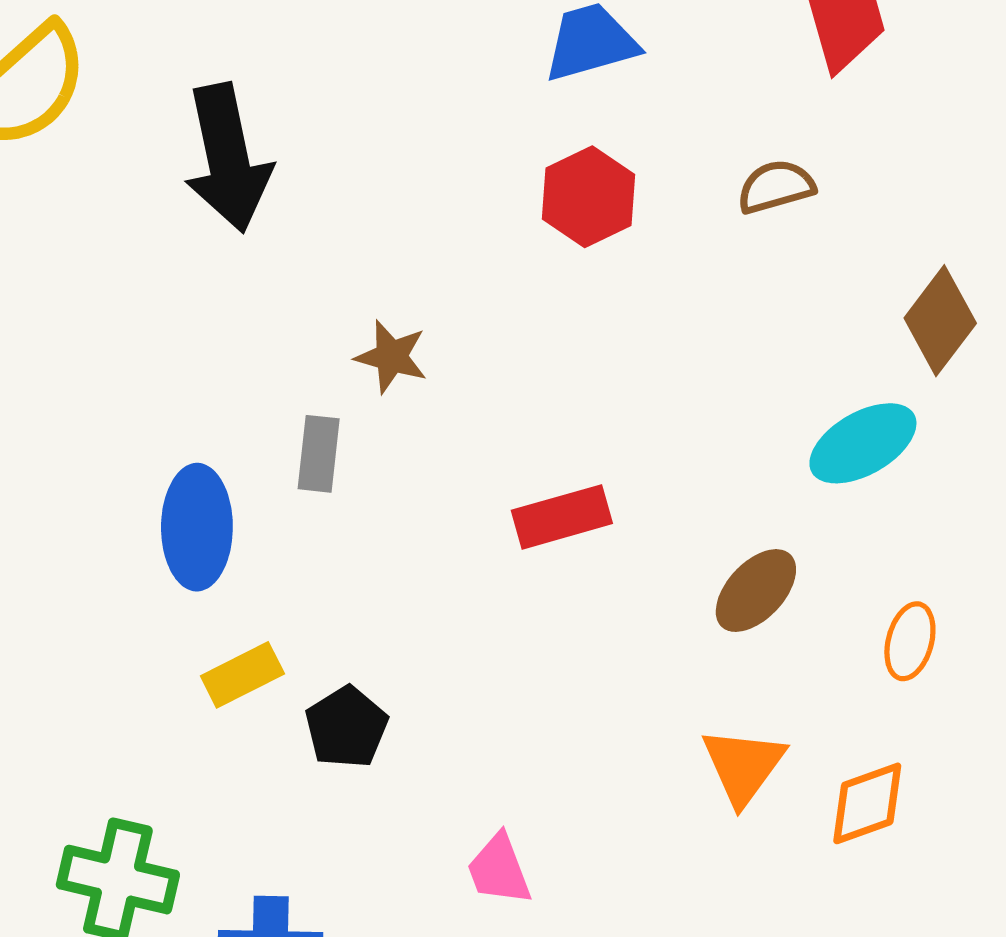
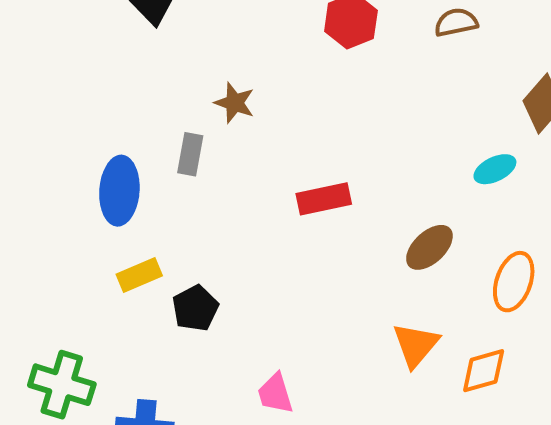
cyan ellipse: (863, 443) -> (495, 169), size x0.7
orange ellipse: (910, 641) -> (514, 282), size x1.4

